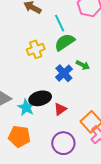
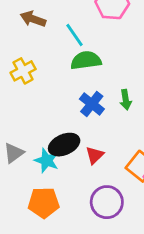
green semicircle: (65, 42) -> (86, 60), turned 35
yellow cross: (36, 49) -> (23, 71), moved
green arrow: (83, 65) -> (126, 100), moved, turned 64

